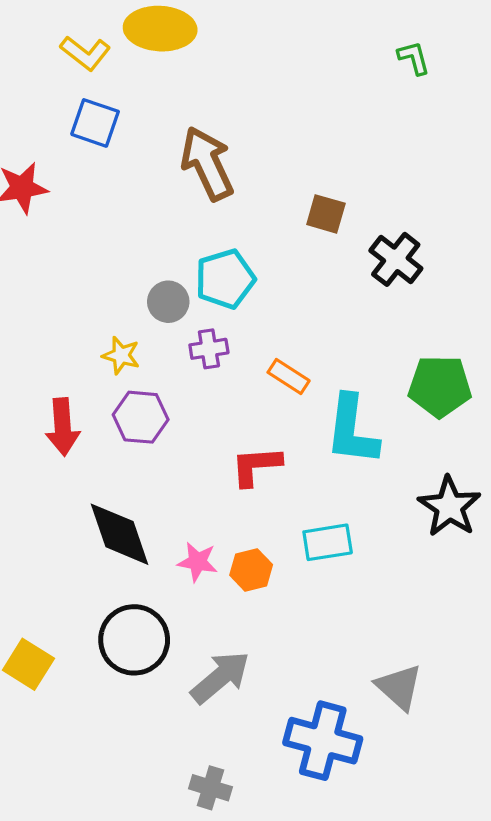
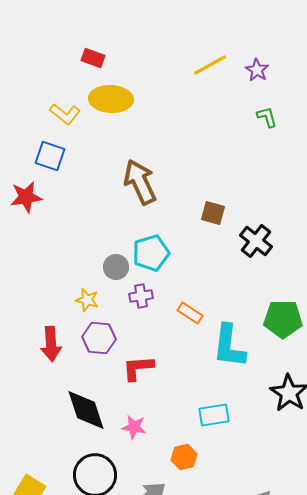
blue square: (95, 123) -> (50, 156), moved
red L-shape: (256, 466) -> (138, 368), moved
orange hexagon: (251, 570) -> (184, 457), moved

